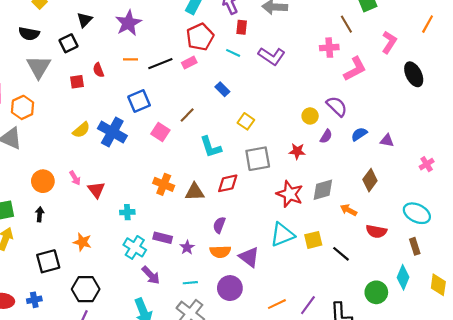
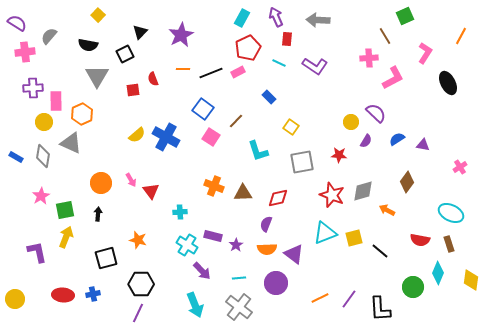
blue square: (139, 101) -> (203, 109), moved, turned -30
red diamond: (228, 183) -> (278, 198), moved
red semicircle: (376, 231) -> (420, 240), moved

